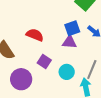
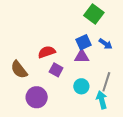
red semicircle: (35, 35) -> (47, 52), turned -36
purple square: (44, 62) -> (56, 70), moved

